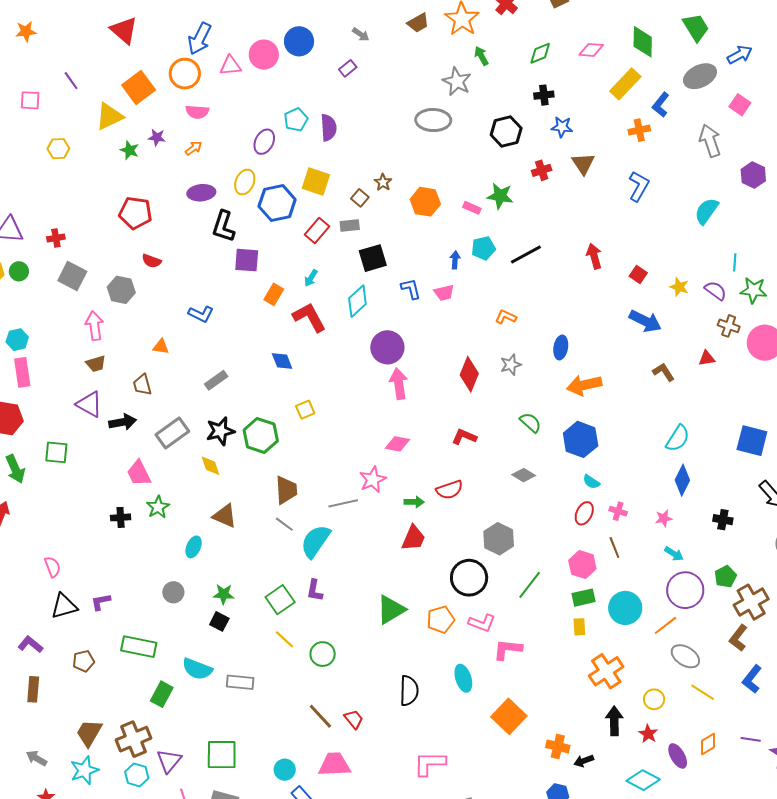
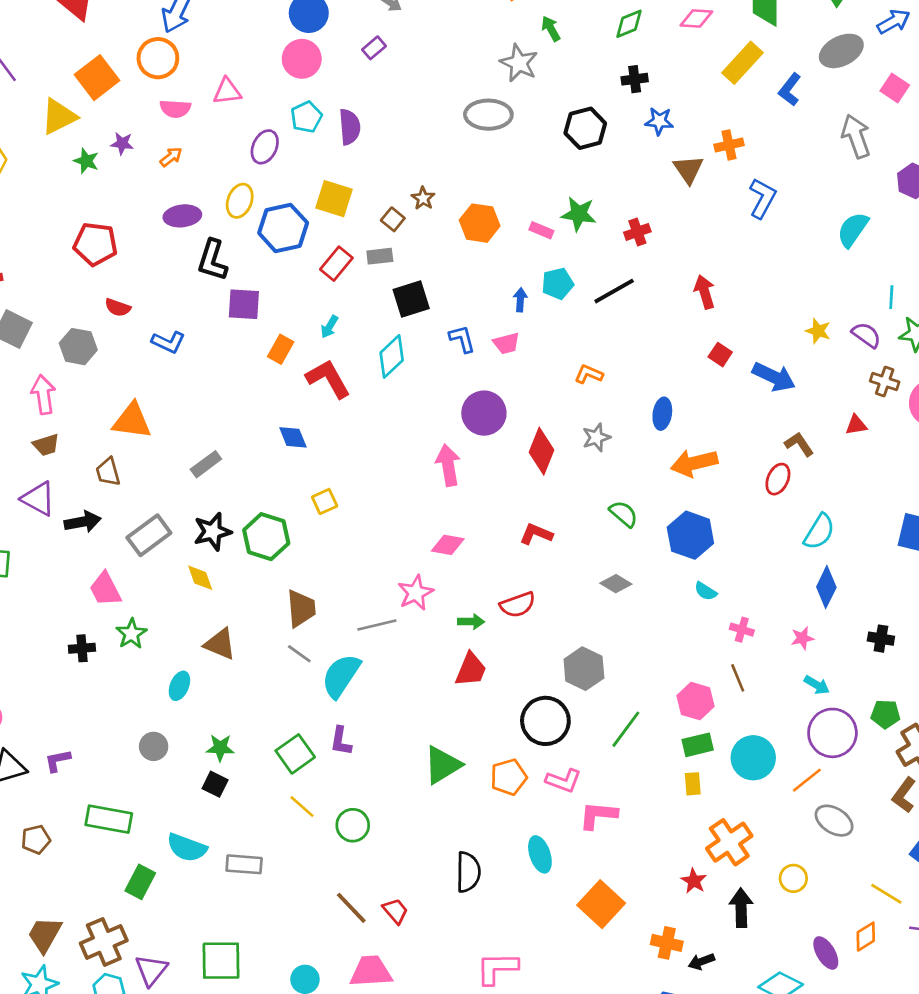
pink circle: (264, 55) -> (302, 59), moved
pink triangle: (230, 66) -> (227, 91), moved
orange cross: (639, 130) -> (729, 145), moved
red cross: (542, 170) -> (637, 232), moved
red square: (638, 274) -> (720, 355), moved
blue L-shape: (201, 314) -> (168, 342), moved
orange triangle: (161, 347) -> (132, 421), size x1.8
purple circle: (387, 347) -> (484, 413), moved
red ellipse: (584, 513) -> (778, 479), moved
green pentagon: (725, 577) -> (886, 714), turned 30
yellow line: (703, 692) -> (886, 894), moved
red star: (648, 734) -> (694, 881), moved

